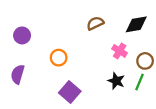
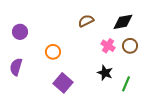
brown circle: (145, 61) -> (130, 46), moved
green line: (139, 82) -> (126, 84), moved

